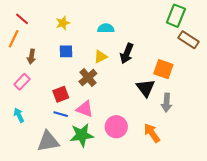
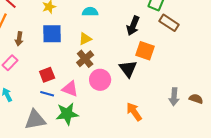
blue square: (66, 51) -> (52, 34), size x1.5
black arrow: (127, 53) -> (133, 26), moved
brown cross: (88, 78) -> (85, 59), moved
gray arrow: (167, 103) -> (174, 97), moved
pink circle: (116, 127) -> (100, 80), moved

